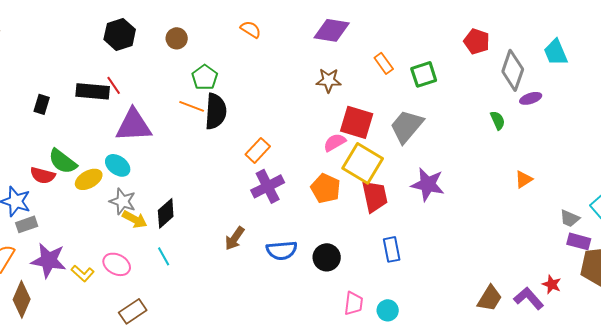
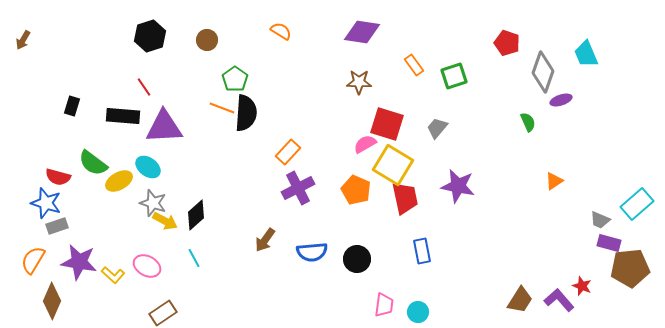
black rectangle: (93, 91) -> (123, 116), moved
gray trapezoid: (407, 126) -> (437, 128), size x0.6
red semicircle: (43, 175) -> (58, 177), moved

